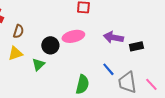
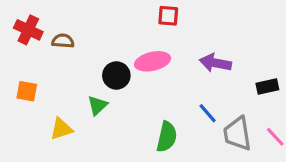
brown semicircle: (18, 31) -> (63, 41), moved, turned -104
black rectangle: (136, 46) -> (267, 86), moved
yellow triangle: (15, 53) -> (61, 129), moved

